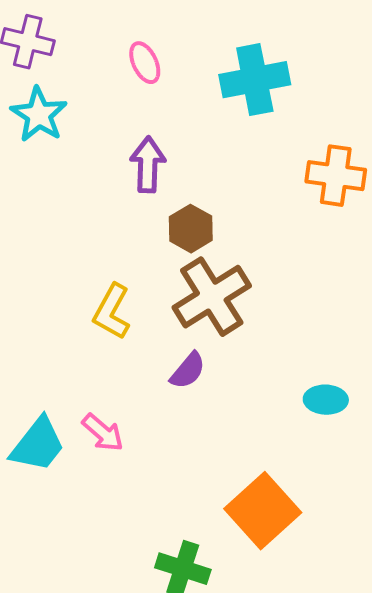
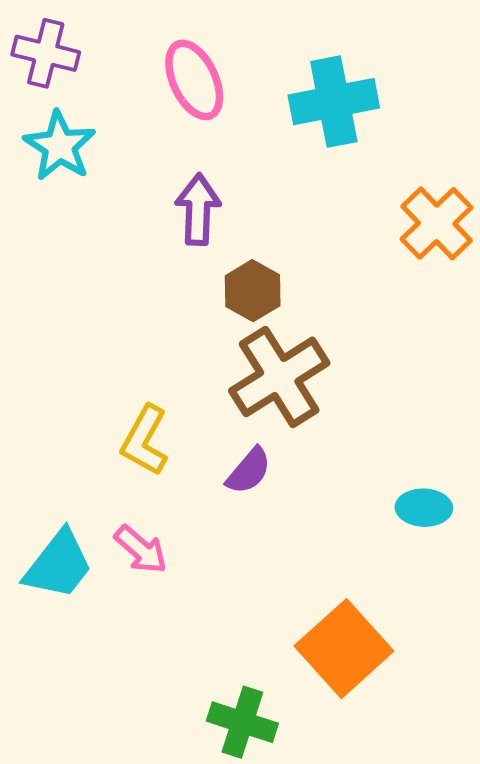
pink ellipse: (145, 63) -> (194, 80), size x1.5
orange cross: (336, 176) -> (437, 223), turned 38
yellow L-shape: (112, 312) -> (145, 440), moved

